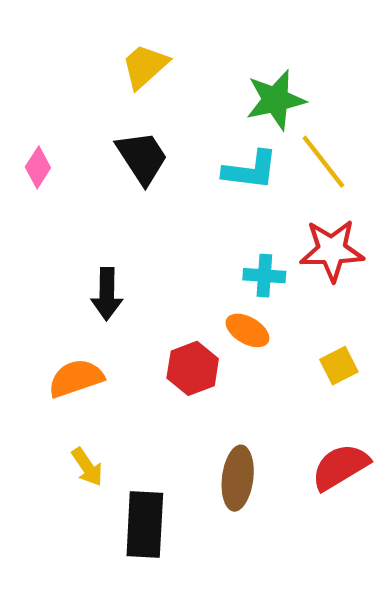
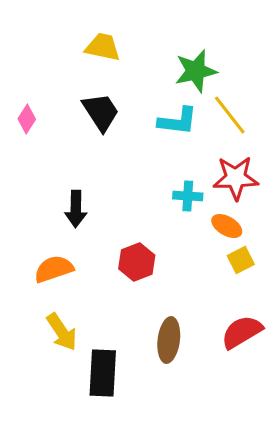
yellow trapezoid: (145, 66) -> (103, 47), turned 54
orange ellipse: (247, 330) -> (227, 226), moved
yellow arrow: (87, 467) -> (62, 332), size x1.4

